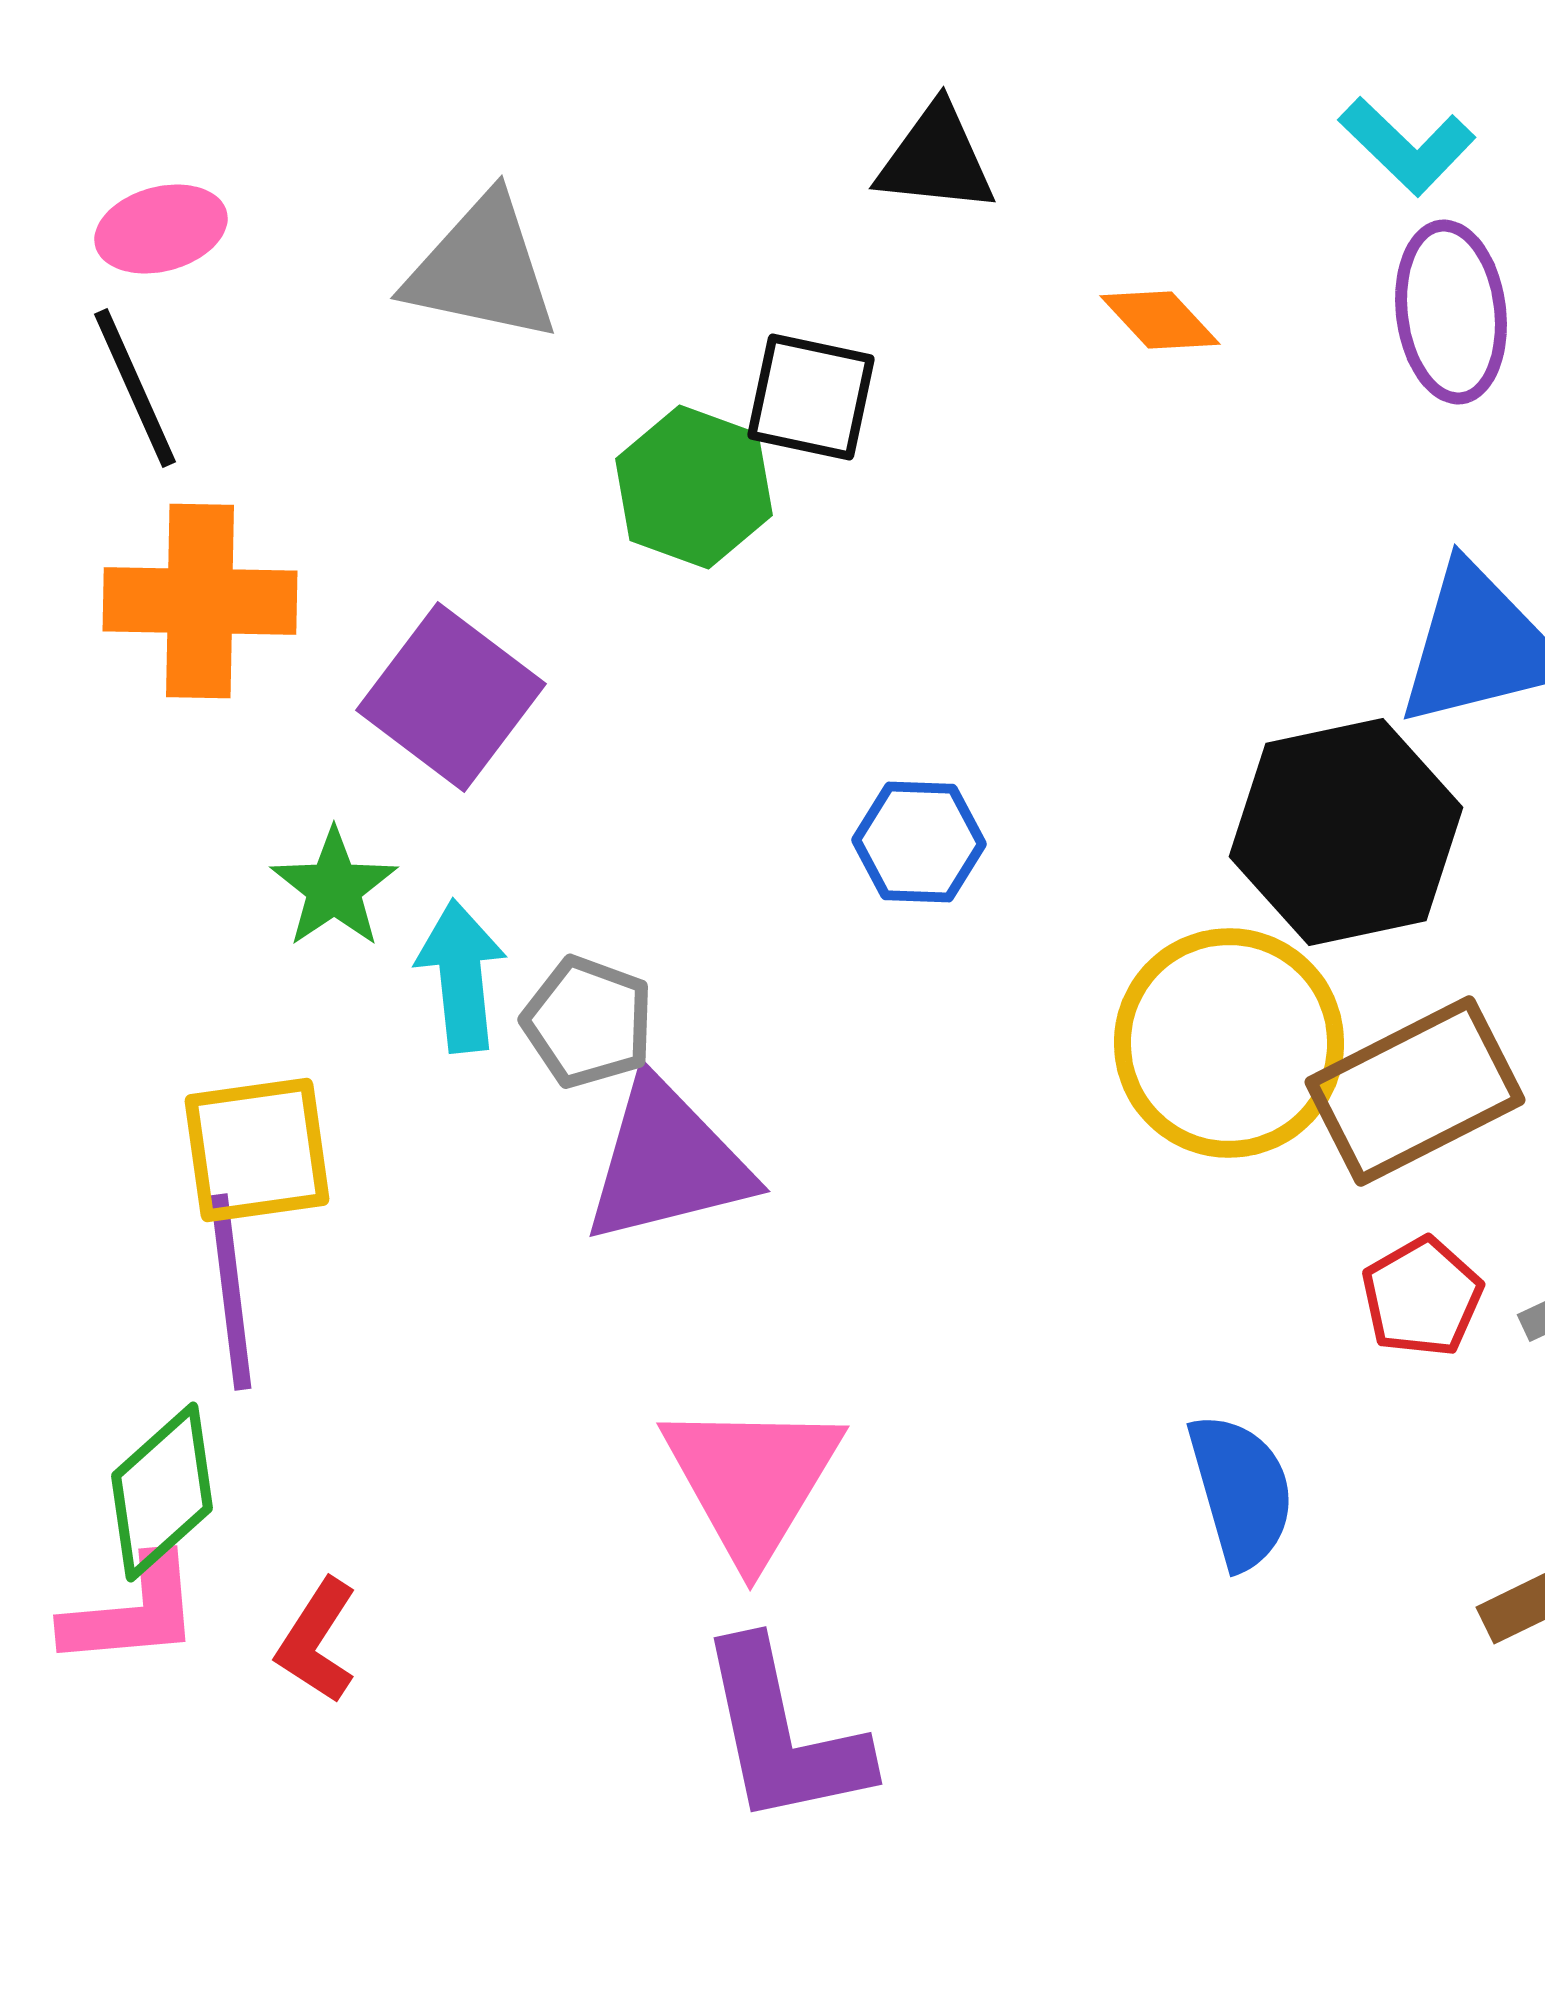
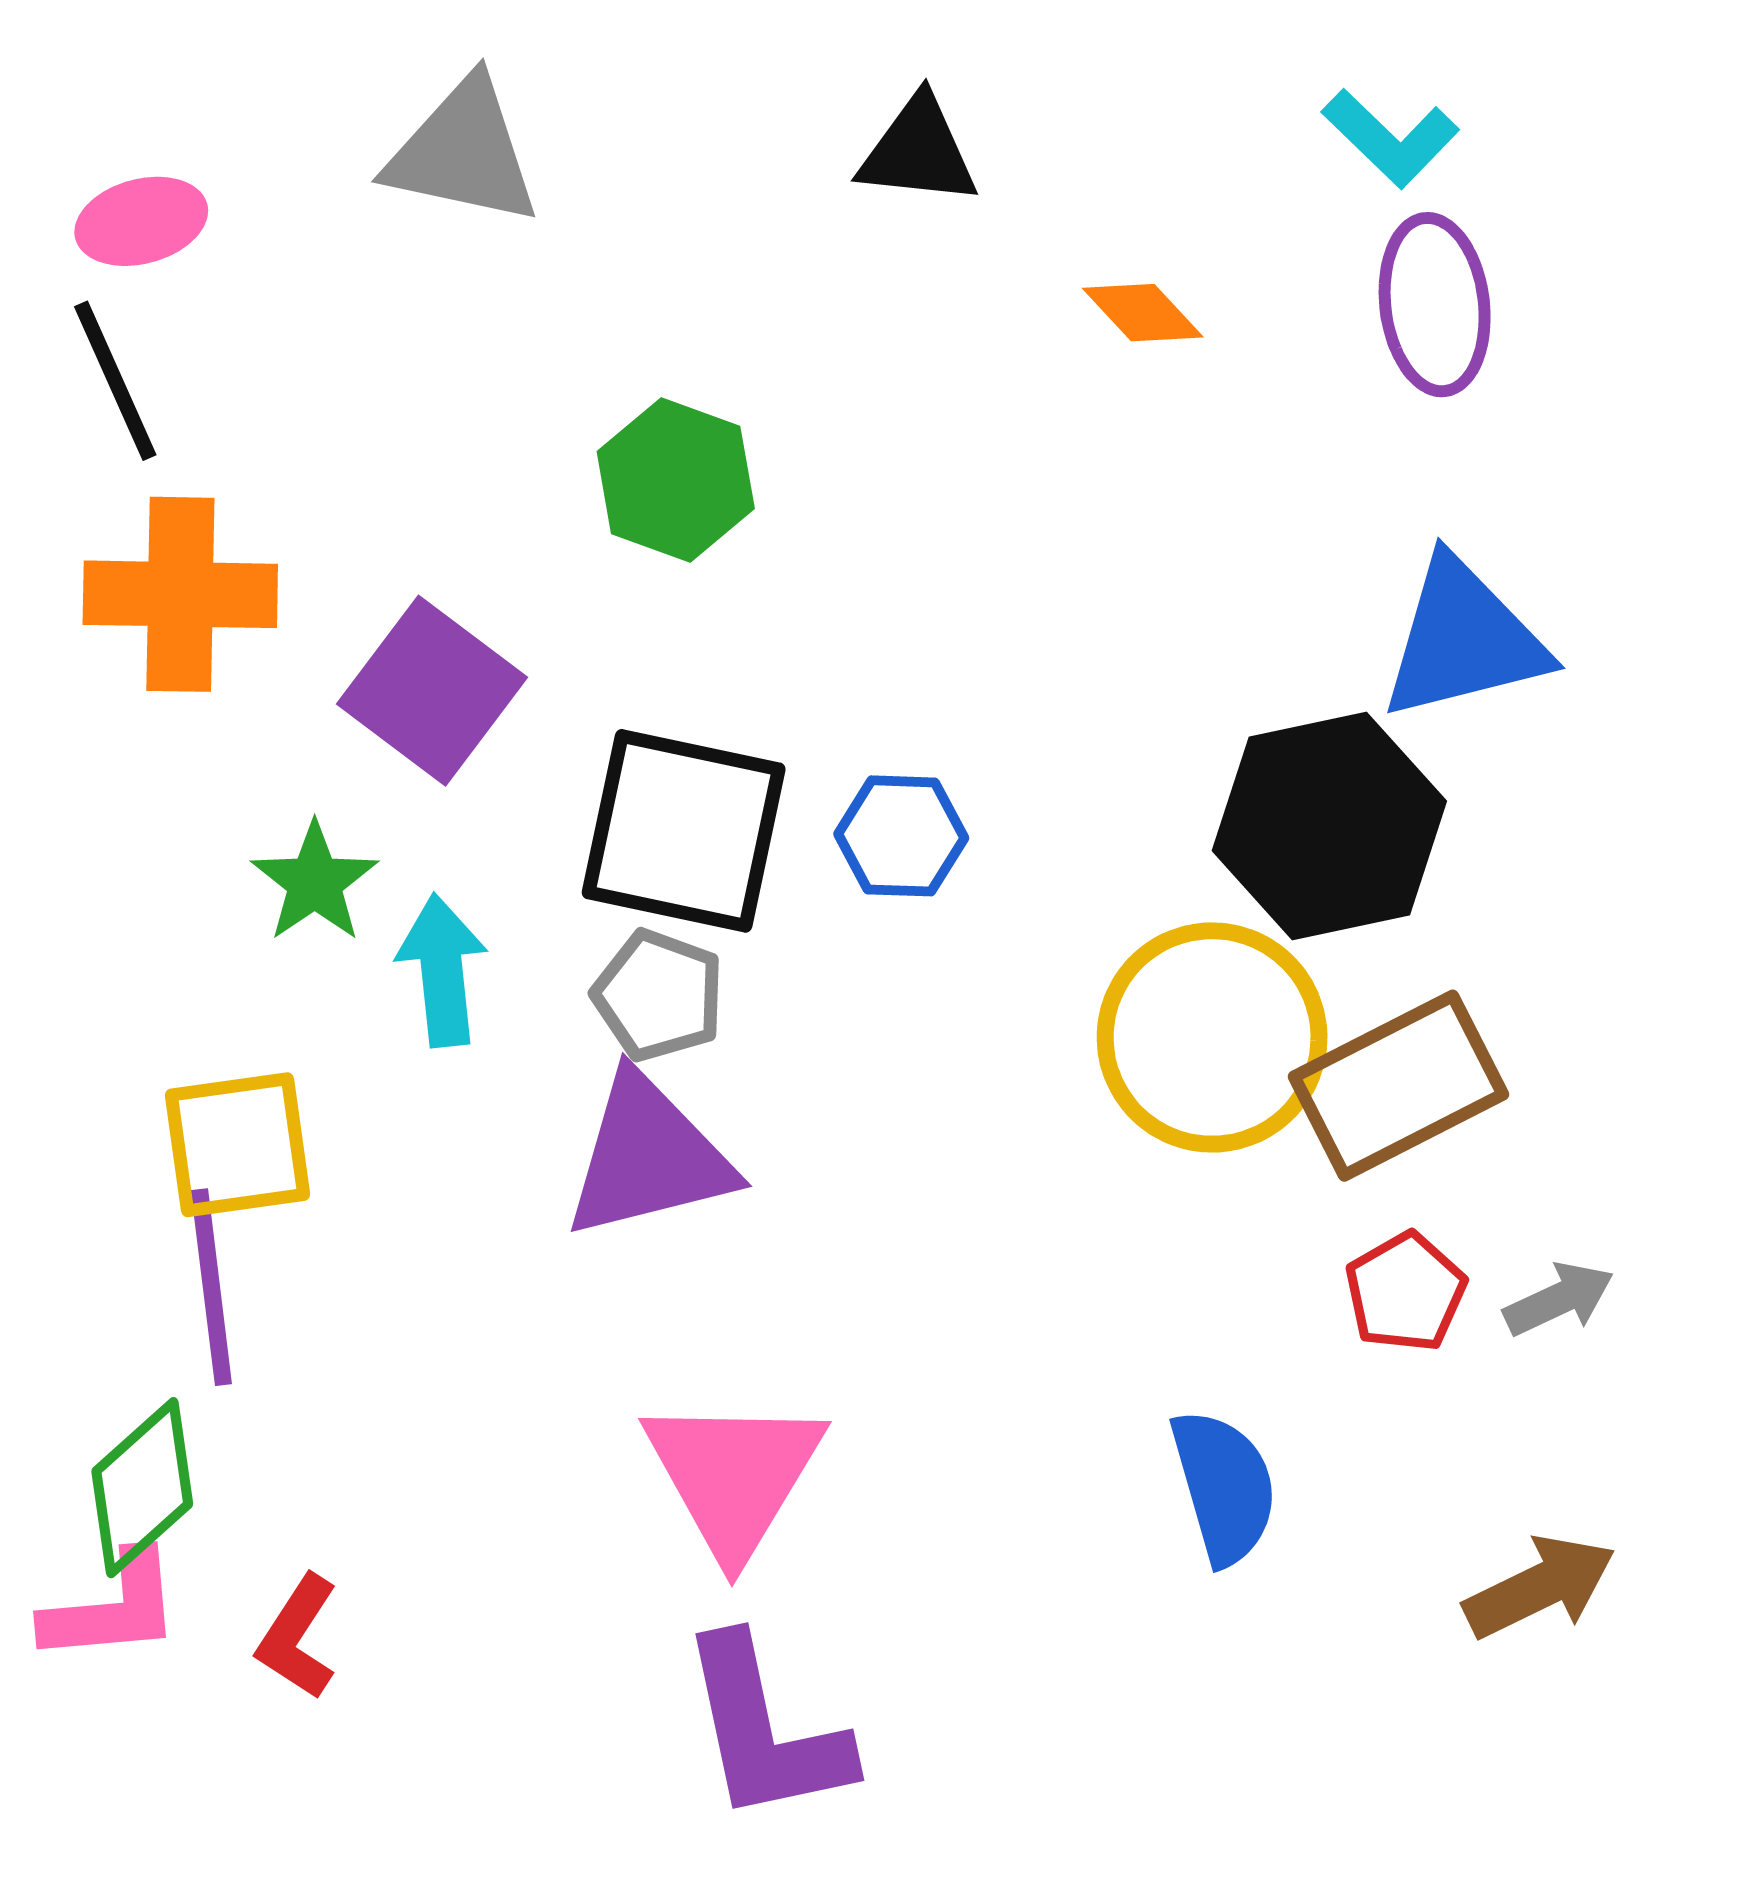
gray triangle: (482, 269) -> (463, 152), moved
black square: (811, 397) -> (684, 831), moved, size x1.6
gray pentagon: (588, 1022) -> (659, 995), moved

